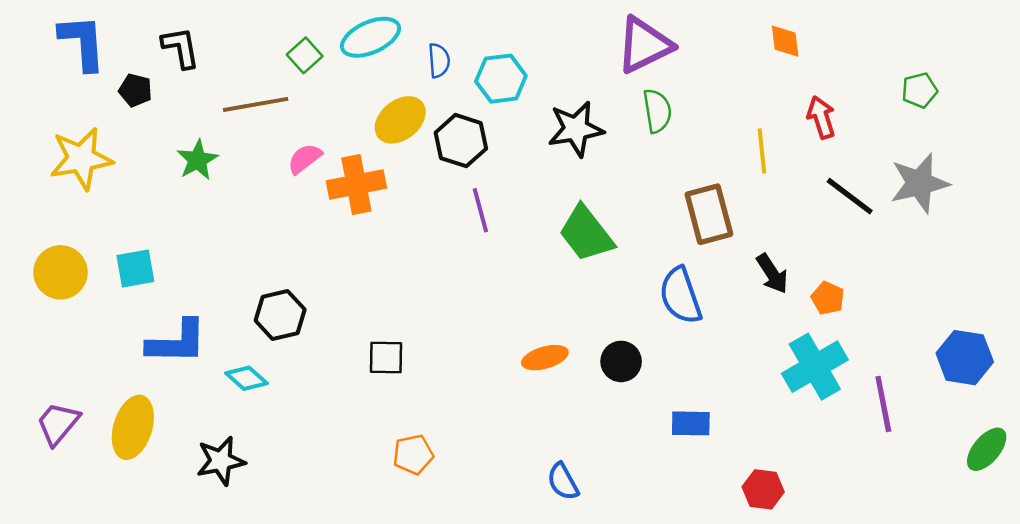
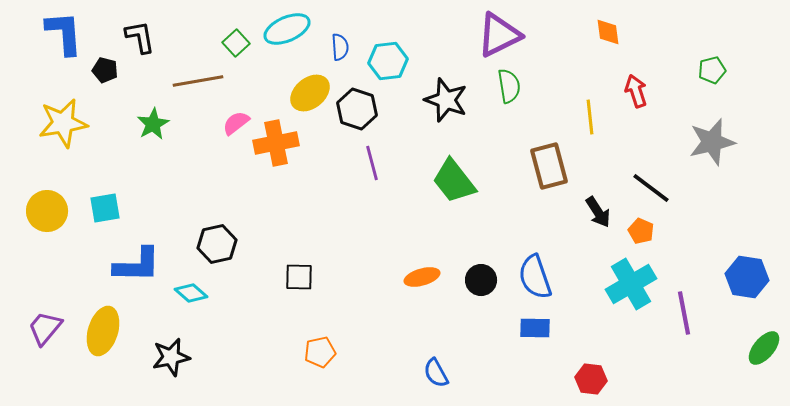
black star: (576, 129) -> (446, 100), turned 30
black line: (850, 196) -> (651, 188), moved
blue semicircle: (681, 296) -> (535, 277), moved

